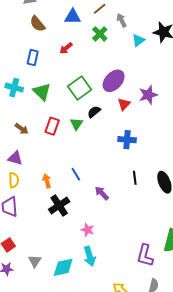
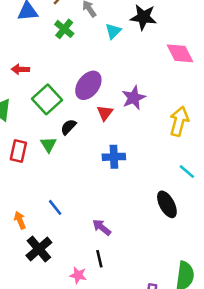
red arrow: (66, 48) -> (20, 69), moved, turned 48
black line: (135, 178) -> (99, 259), moved
purple arrow: (102, 193) -> (102, 227), moved

